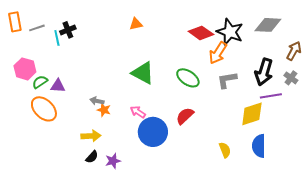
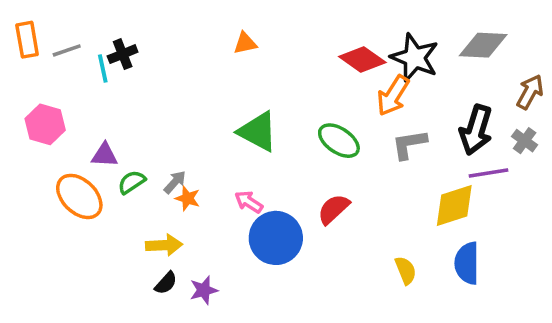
green semicircle: (40, 82) -> (132, 182), moved
gray arrow: (97, 101) -> (175, 182), turned 120

